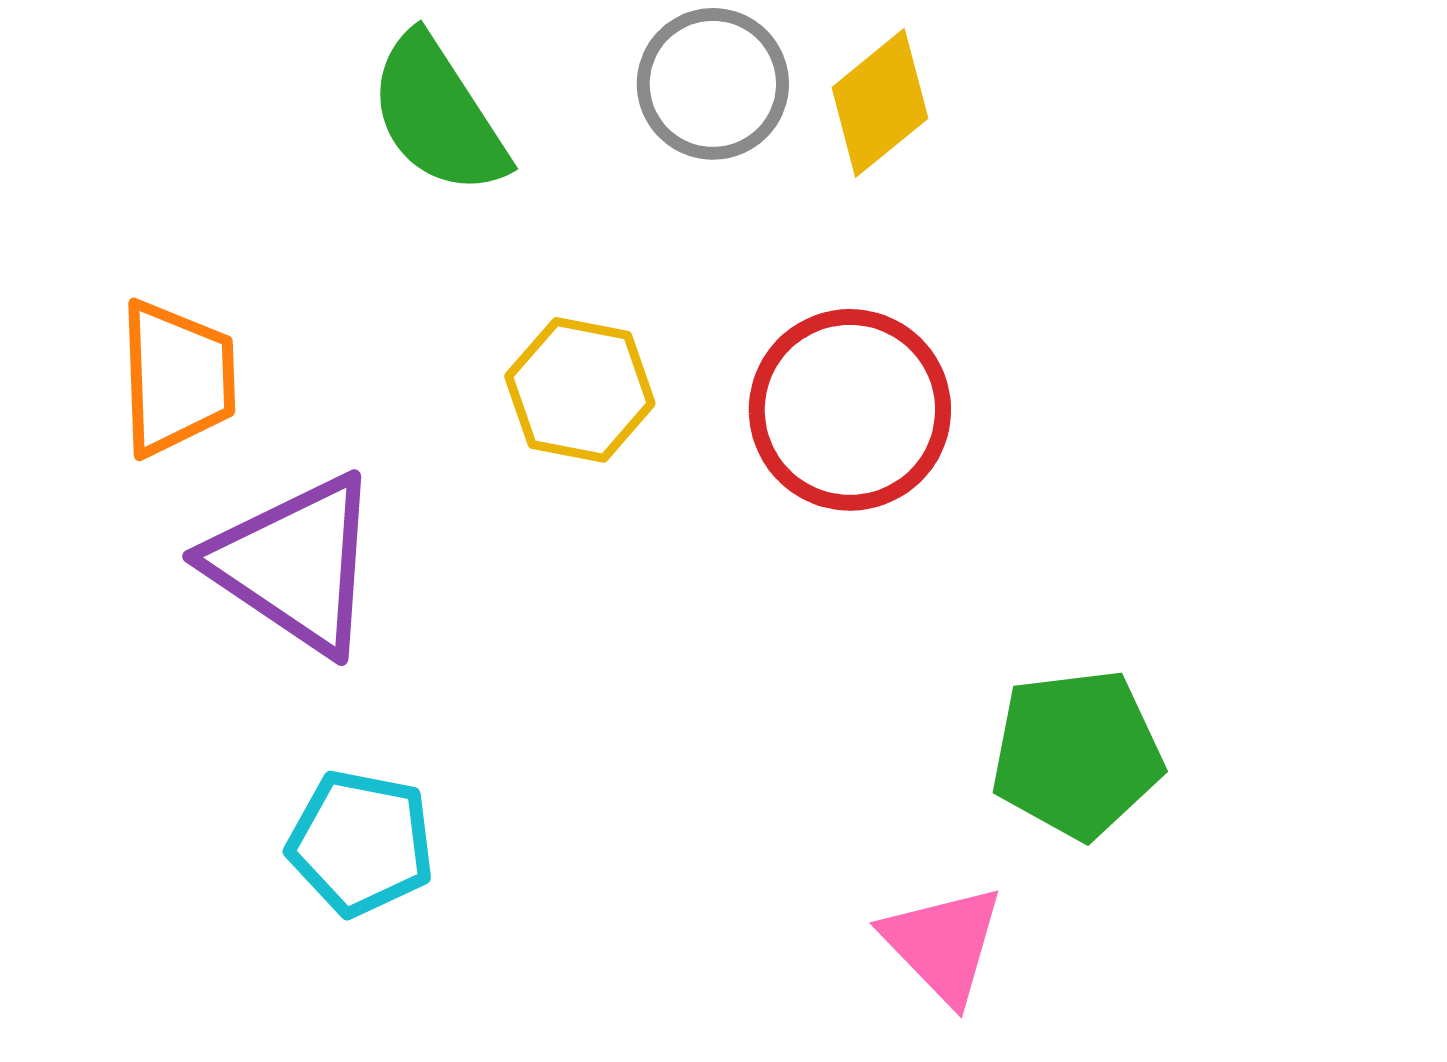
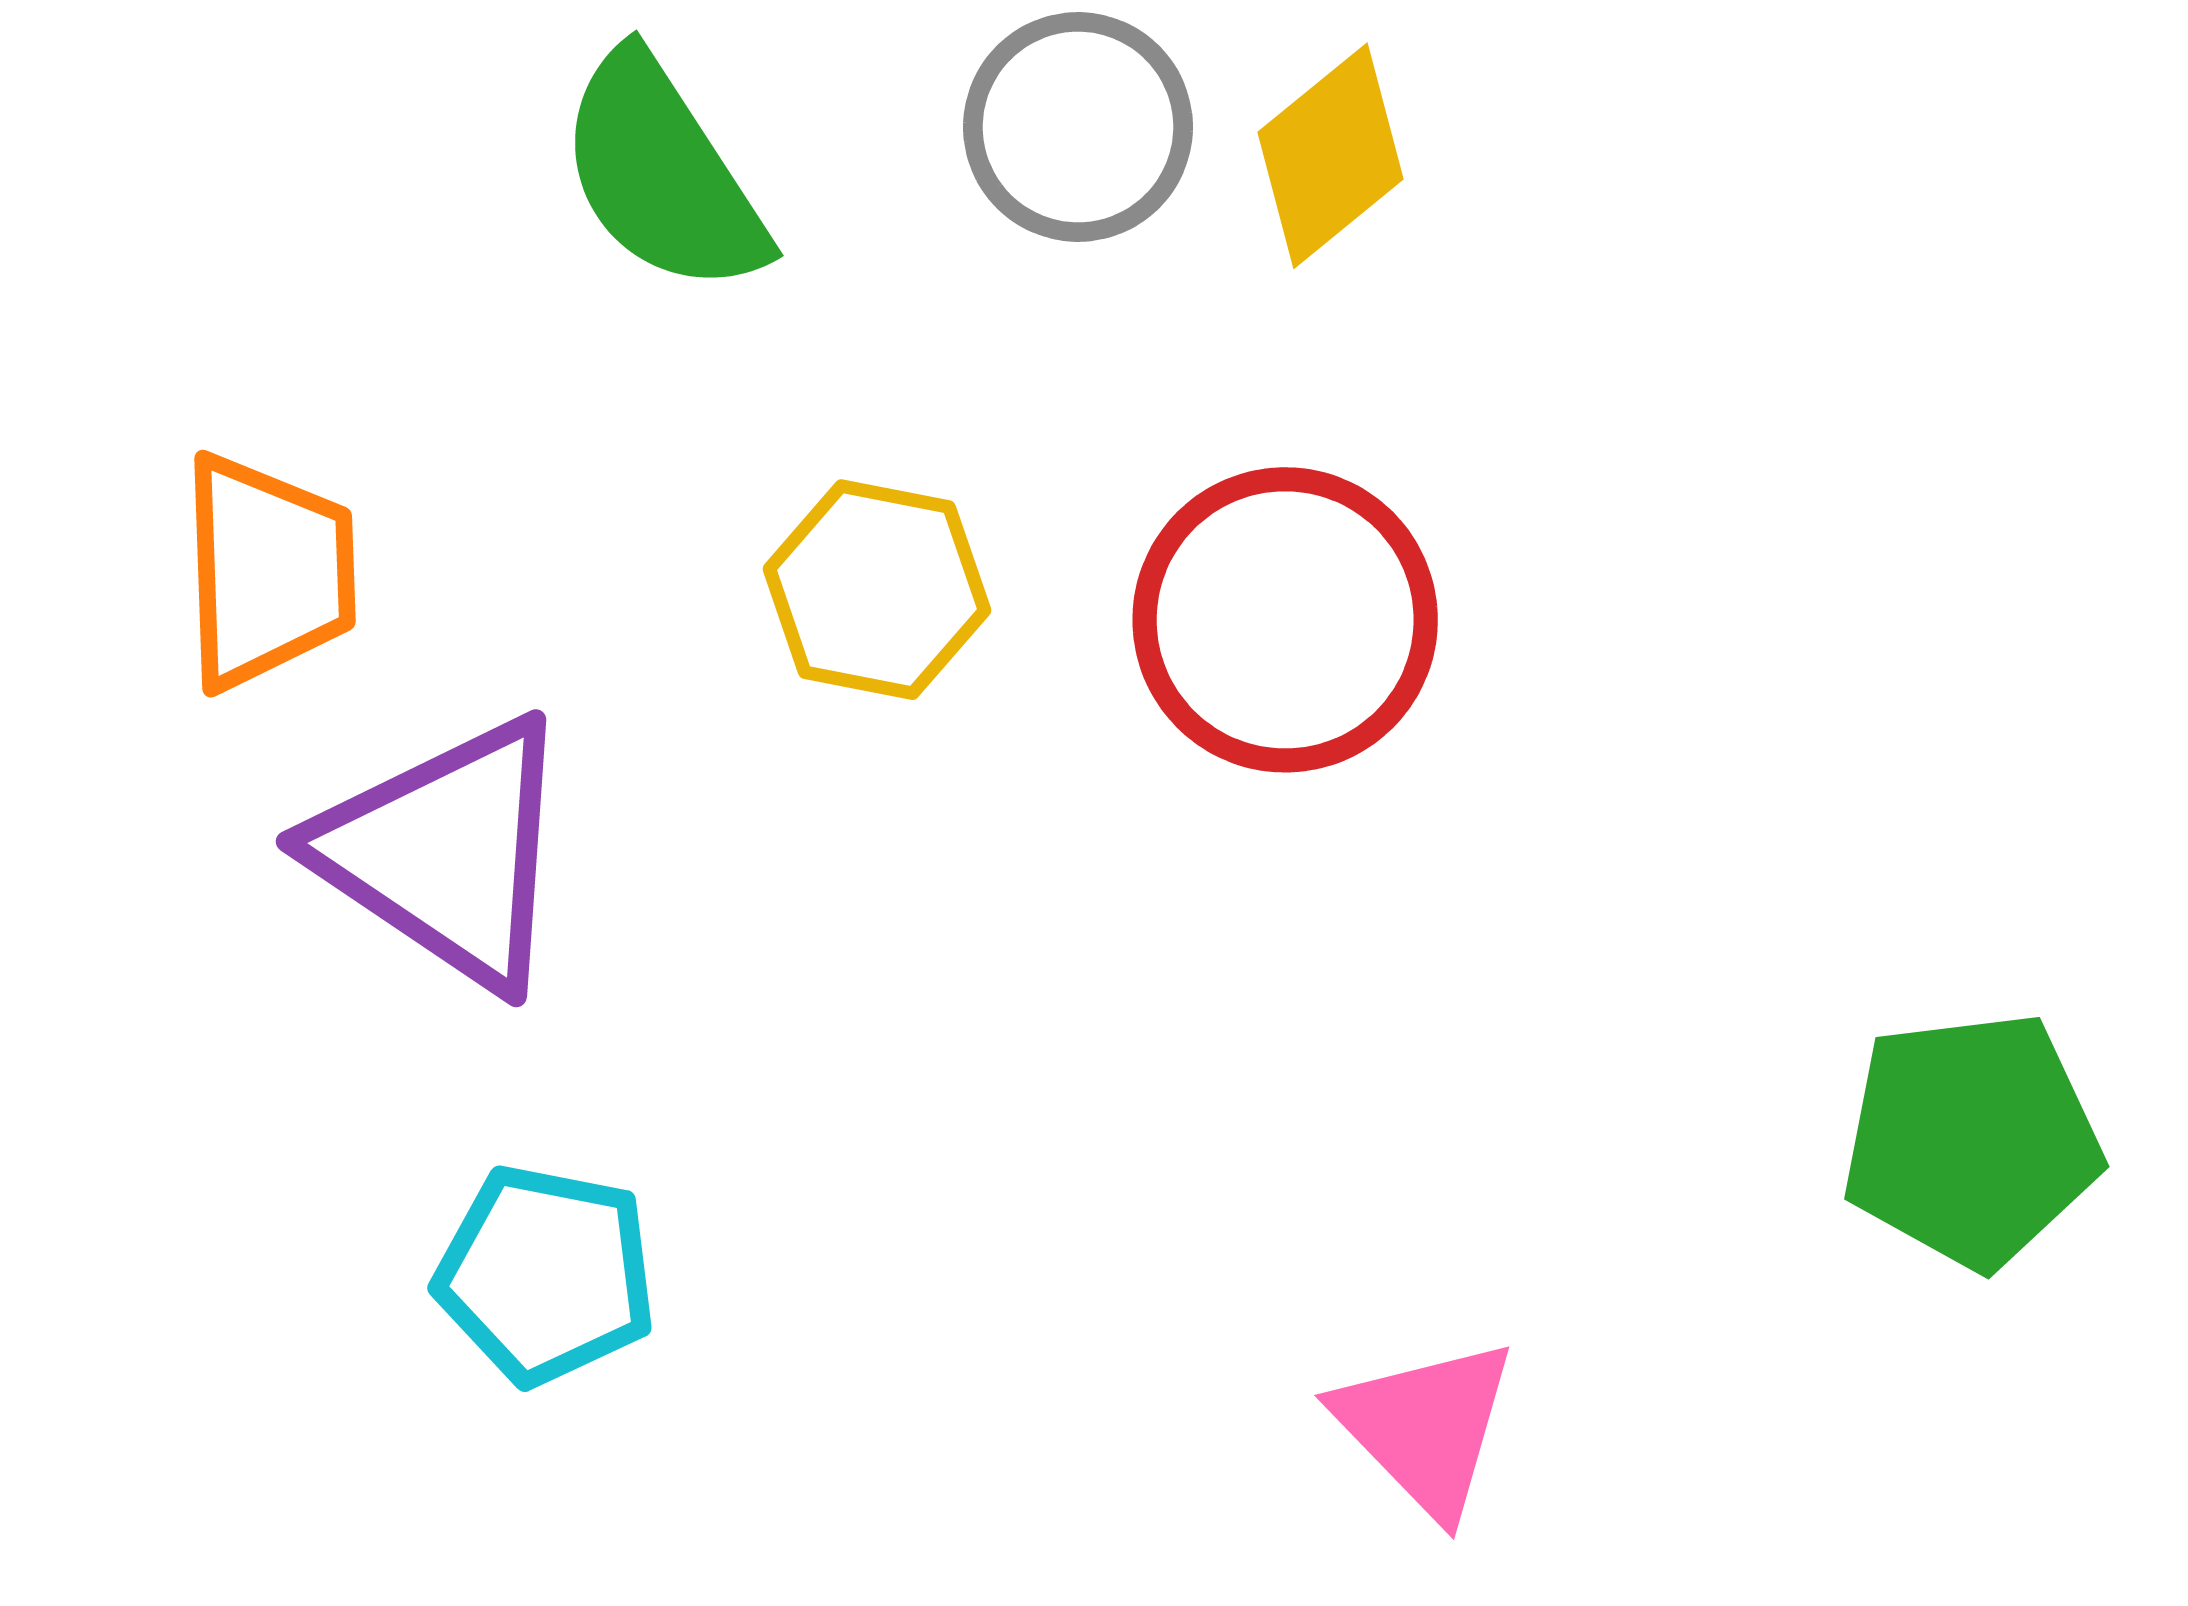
green pentagon: (1077, 754) -> (1972, 1140), moved

